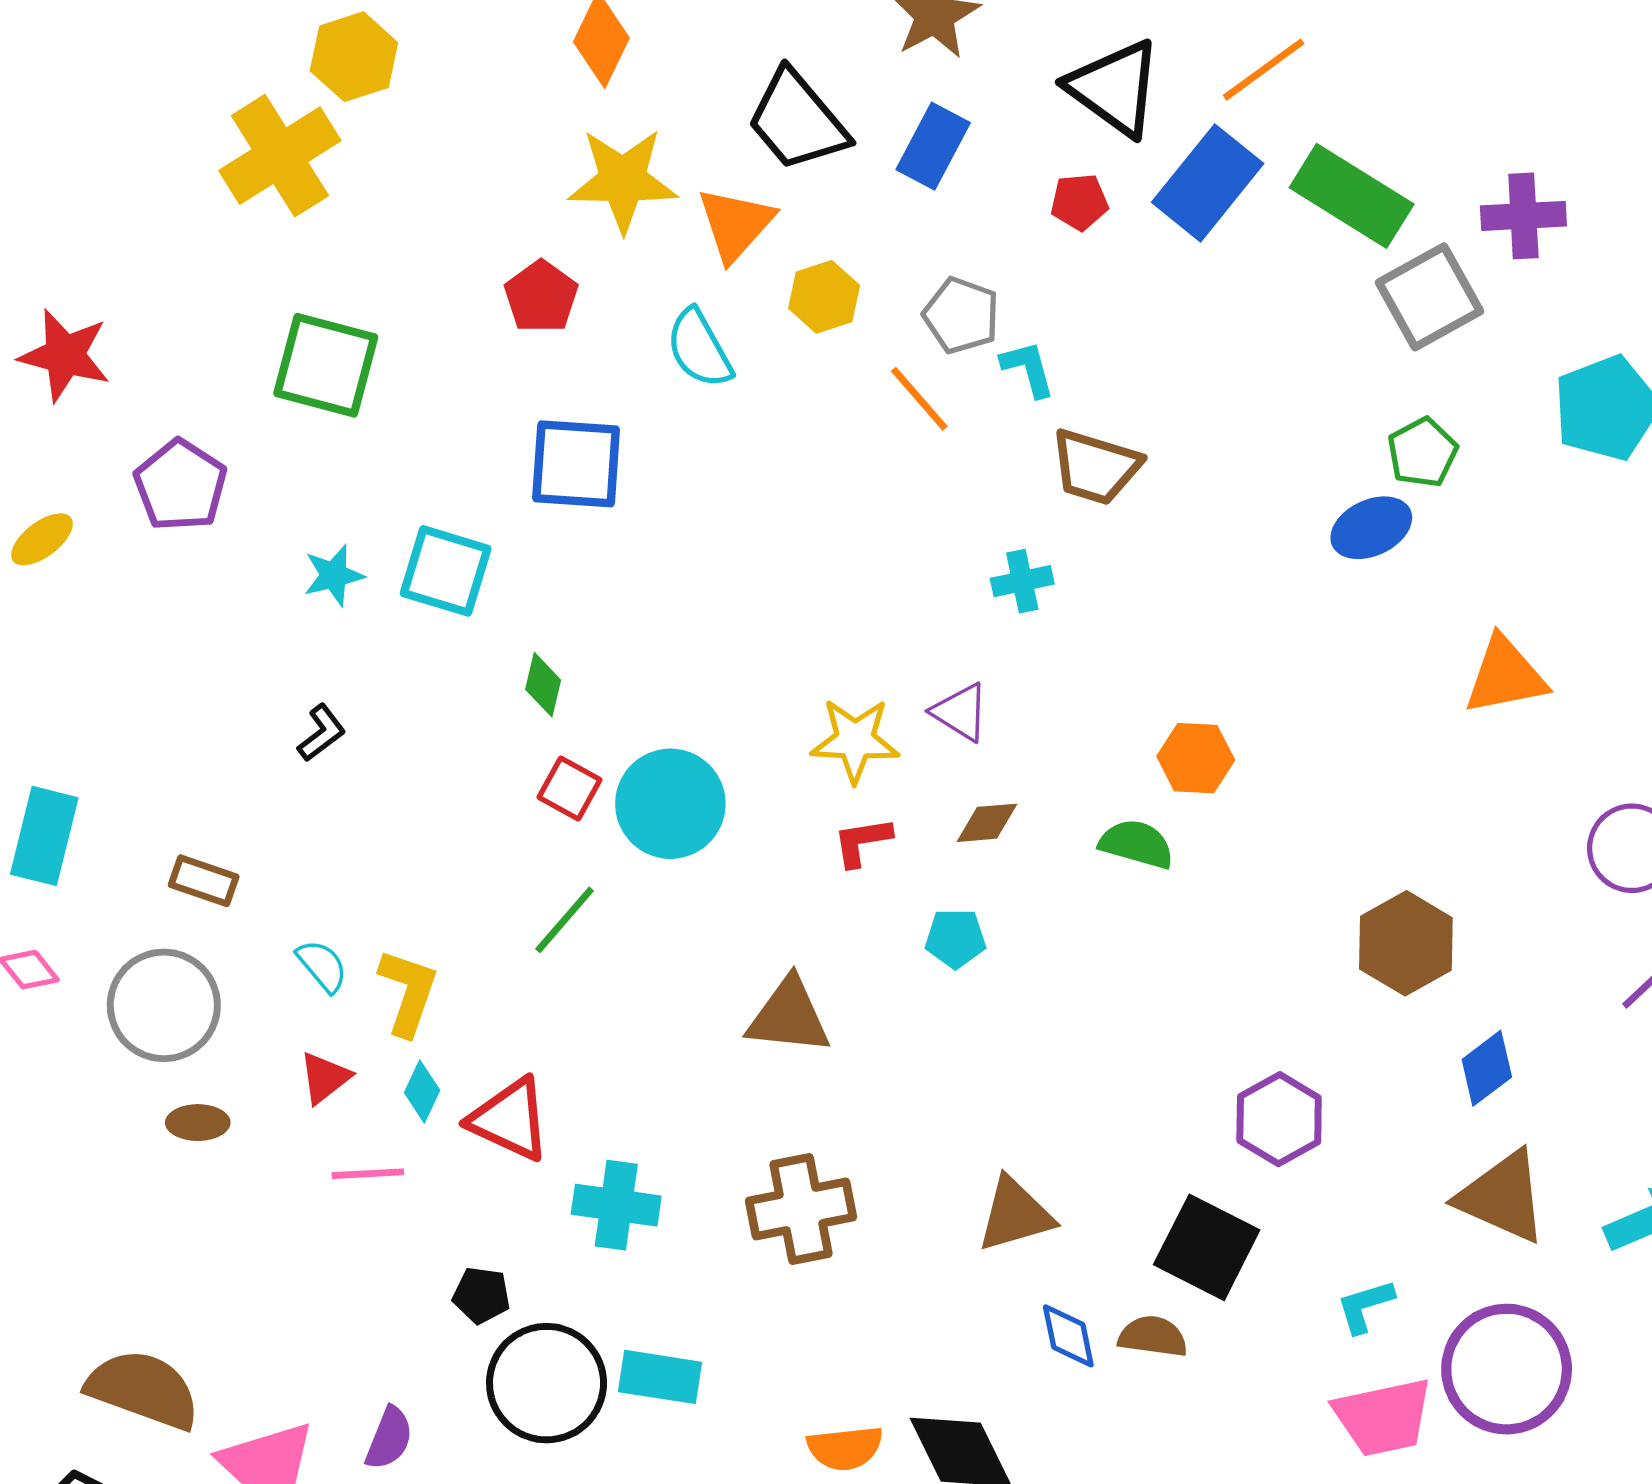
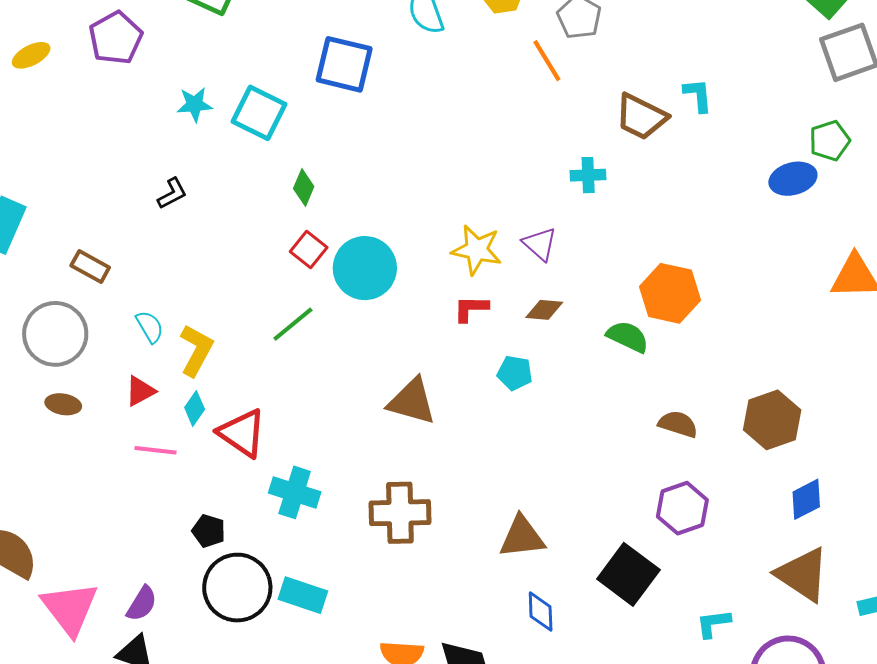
cyan L-shape: (1028, 369) -> (698, 95), moved
orange hexagon: (1196, 758) -> (670, 293), size x1.4
brown semicircle: (1153, 1336) -> (678, 424), moved

